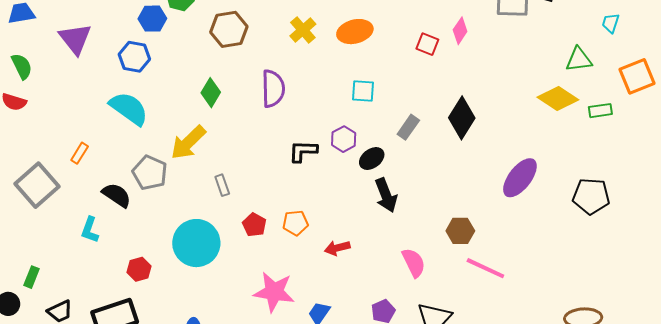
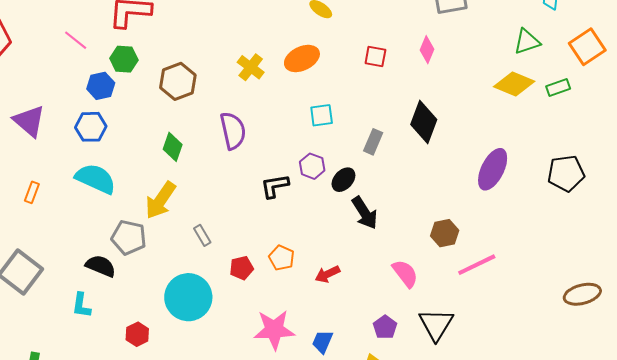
pink diamond: (460, 31) -> (427, 50), moved
orange rectangle: (80, 153) -> (32, 192), moved
orange pentagon: (295, 223) -> (281, 258), turned -30
red pentagon: (254, 225) -> (242, 268), turned -30
pink line: (485, 268) -> (477, 265), turned -39

